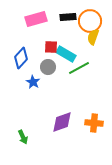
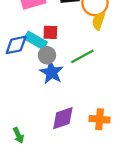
cyan rectangle: (66, 54) -> (36, 40), moved
blue diamond: (21, 58) -> (16, 45), turned 35
blue star: (33, 82) -> (52, 72), moved, size x1.5

